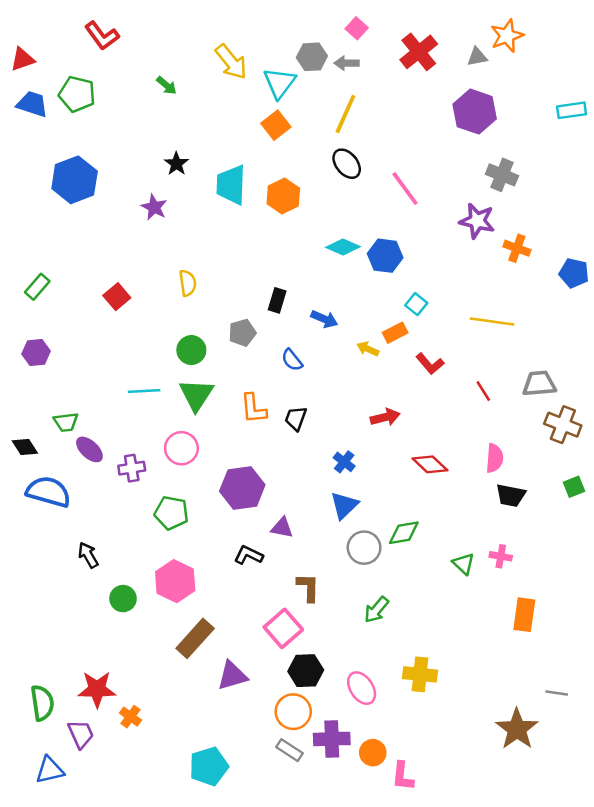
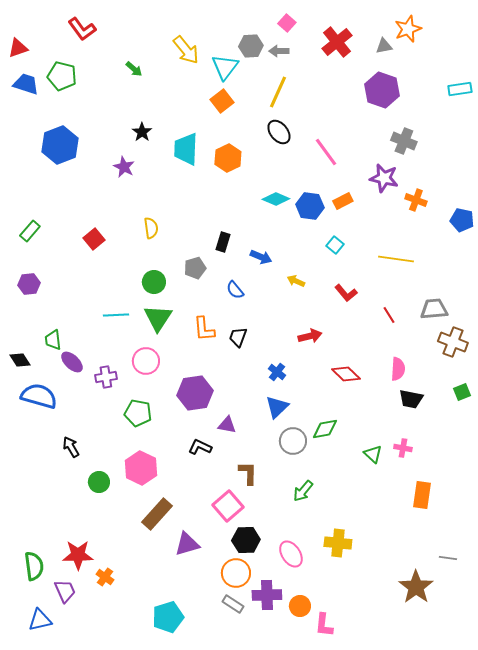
orange rectangle: (395, 333) -> (343, 201), moved
green trapezoid: (66, 422) -> (53, 340), turned 90

